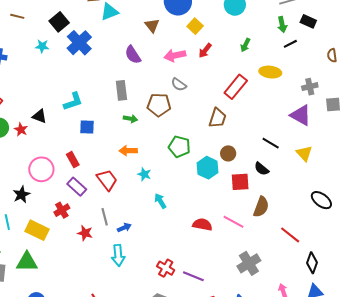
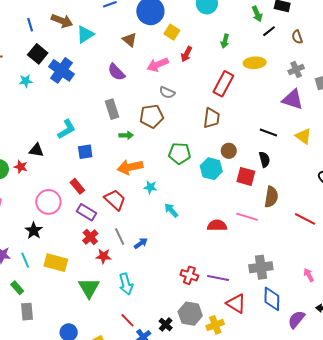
brown semicircle: (332, 55) -> (297, 37), moved
orange arrow: (128, 151) -> (130, 167), size x1.4
black semicircle: (262, 169) -> (264, 159), turned -133
red square: (240, 182) -> (246, 176), turned 30
red cross: (62, 210) -> (90, 237), moved
cyan arrow: (118, 255) -> (126, 284), moved
green triangle: (27, 262) -> (89, 288), moved, turned -50
gray cross: (249, 263) -> (261, 267), moved, turned 35

